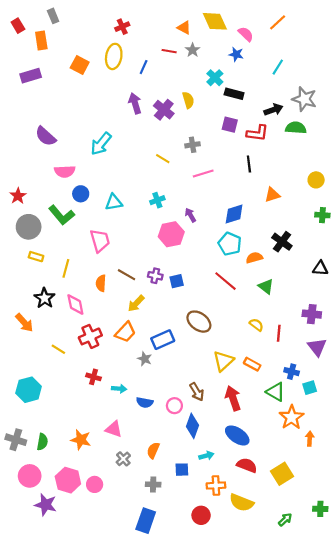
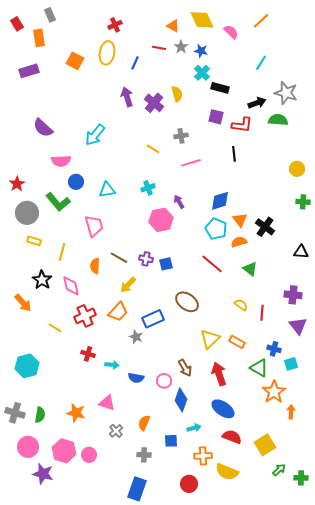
blue star: (236, 54) -> (201, 51), moved
orange triangle: (272, 195) -> (240, 220), moved, turned -49
green arrow: (285, 520) -> (279, 470), moved

